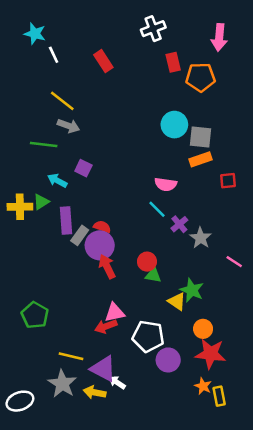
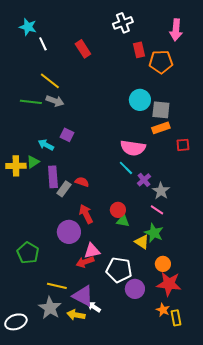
green line: (44, 144) -> (31, 102), moved
pink semicircle: (166, 184) -> (133, 148), size x1.4
purple circle: (100, 245) -> (69, 232), moved
pink line: (234, 262) -> (157, 210), moved

